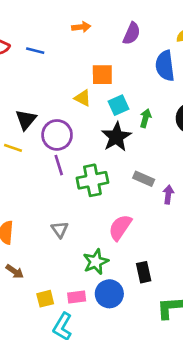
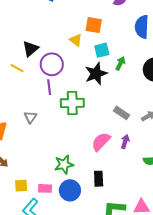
gray rectangle: (144, 179) -> (121, 113), moved
purple arrow: (168, 194) -> (125, 142), moved
pink semicircle: (120, 227) -> (101, 142), moved
gray triangle: (60, 230) -> (30, 117), moved

